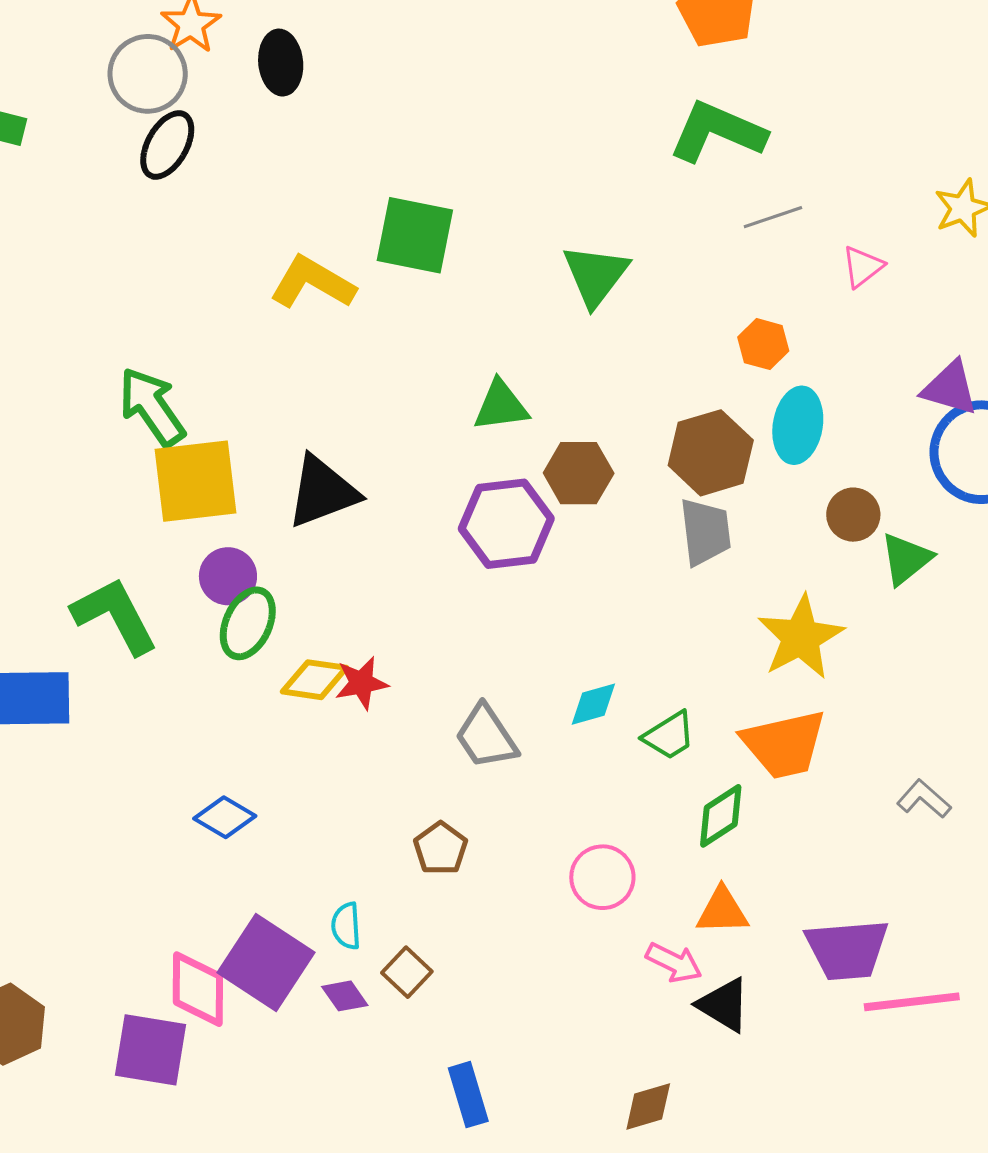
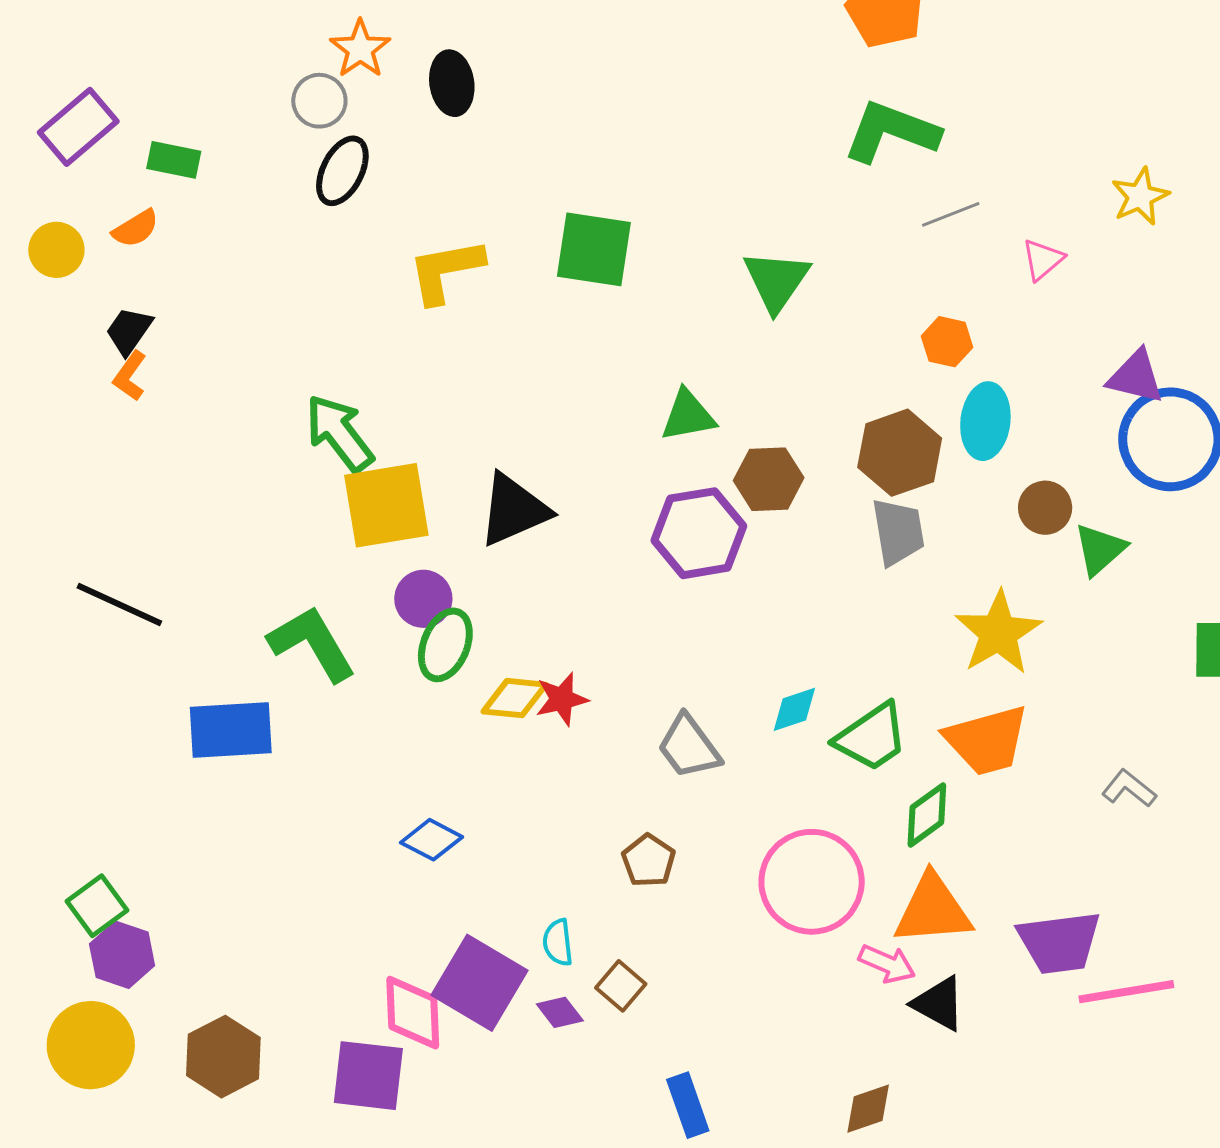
gray circle: (148, 74) -> (319, 101), size x0.7
yellow L-shape: (313, 283) -> (446, 271), moved, turned -38
green trapezoid: (669, 736) -> (872, 737), size x1.4
pink circle: (602, 877) -> (812, 882), size x1.6
orange triangle: (722, 911) -> (933, 910), size x1.5

